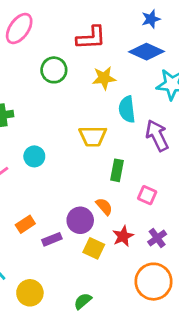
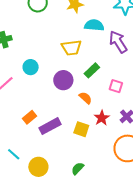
cyan semicircle: (127, 109) -> (94, 25), turned 108
green rectangle: (117, 170) -> (92, 70), turned 42
purple circle: (80, 220) -> (63, 80), moved
purple rectangle: (52, 239) -> (50, 126), size x1.5

